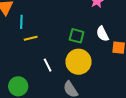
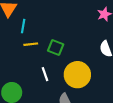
green square: (77, 36) -> (56, 47), moved

